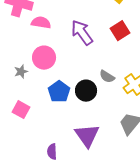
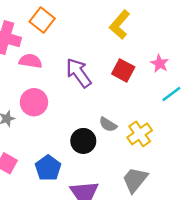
red square: (120, 31) -> (123, 70), turned -30
blue pentagon: (59, 92) -> (48, 168), moved

